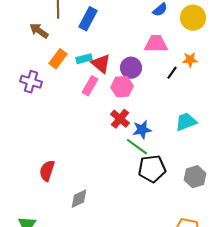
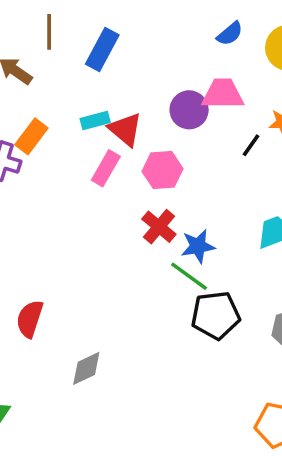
orange rectangle: (58, 59) -> (31, 136), moved
purple circle: (131, 68) -> (189, 110), moved

